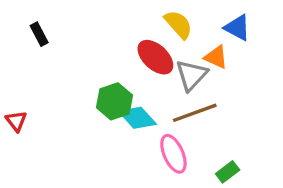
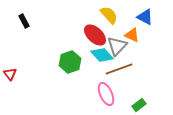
cyan diamond: (137, 118) -> (102, 55), moved

